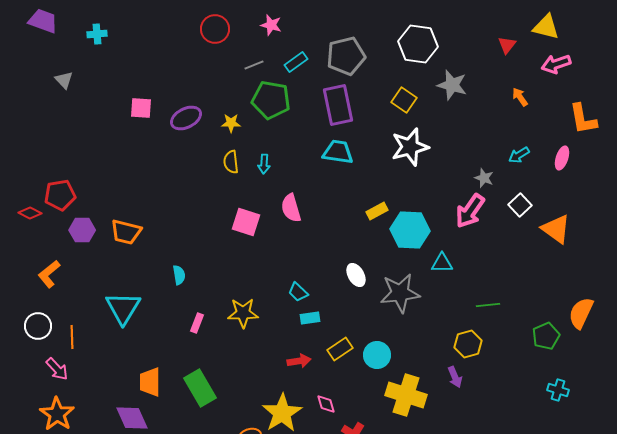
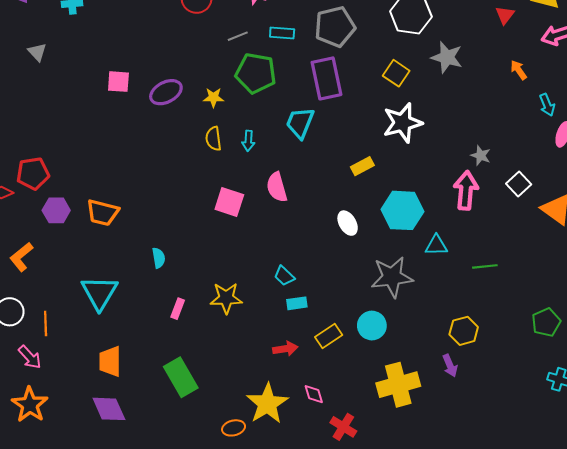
cyan rectangle: (296, 62) -> (282, 33), turned 40
cyan trapezoid: (338, 152) -> (300, 123), moved, turned -76
cyan arrow: (519, 155) -> (547, 105), moved, turned -80
yellow rectangle: (377, 211) -> (362, 166), moved
pink arrow: (470, 211) -> (466, 190), turned 150
white ellipse: (356, 275) -> (348, 223), moved
green line: (488, 305) -> (485, 266), moved
cyan circle: (377, 355) -> (372, 326), moved
orange trapezoid: (150, 382) -> (110, 361), moved
yellow cross: (406, 395) -> (398, 385), turned -33

